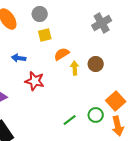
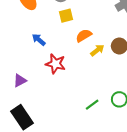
blue arrow: (19, 58) -> (39, 40), turned 32
yellow arrow: (75, 68) -> (97, 50), turned 56

